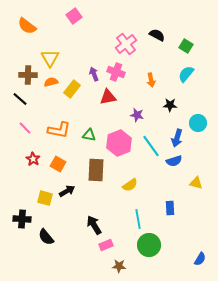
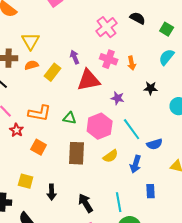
pink cross: (116, 72) -> (109, 59), moved
red triangle: (108, 97) -> (89, 80), size x1.4
blue arrow: (177, 138) -> (136, 164), moved
red star: (33, 159) -> (17, 130), moved
yellow semicircle: (130, 185) -> (111, 156), moved
black arrow: (67, 191) -> (52, 192), moved, turned 119
black arrow: (94, 225) -> (86, 203), moved

